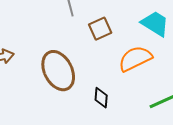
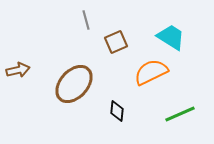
brown ellipse: (58, 71) -> (74, 84), turned 69

